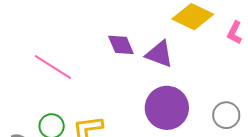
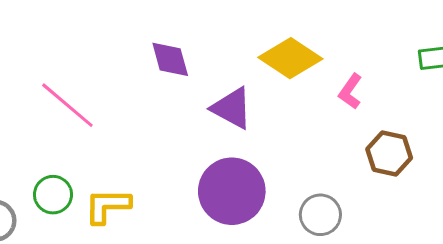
purple diamond: (121, 45) -> (170, 59), moved

